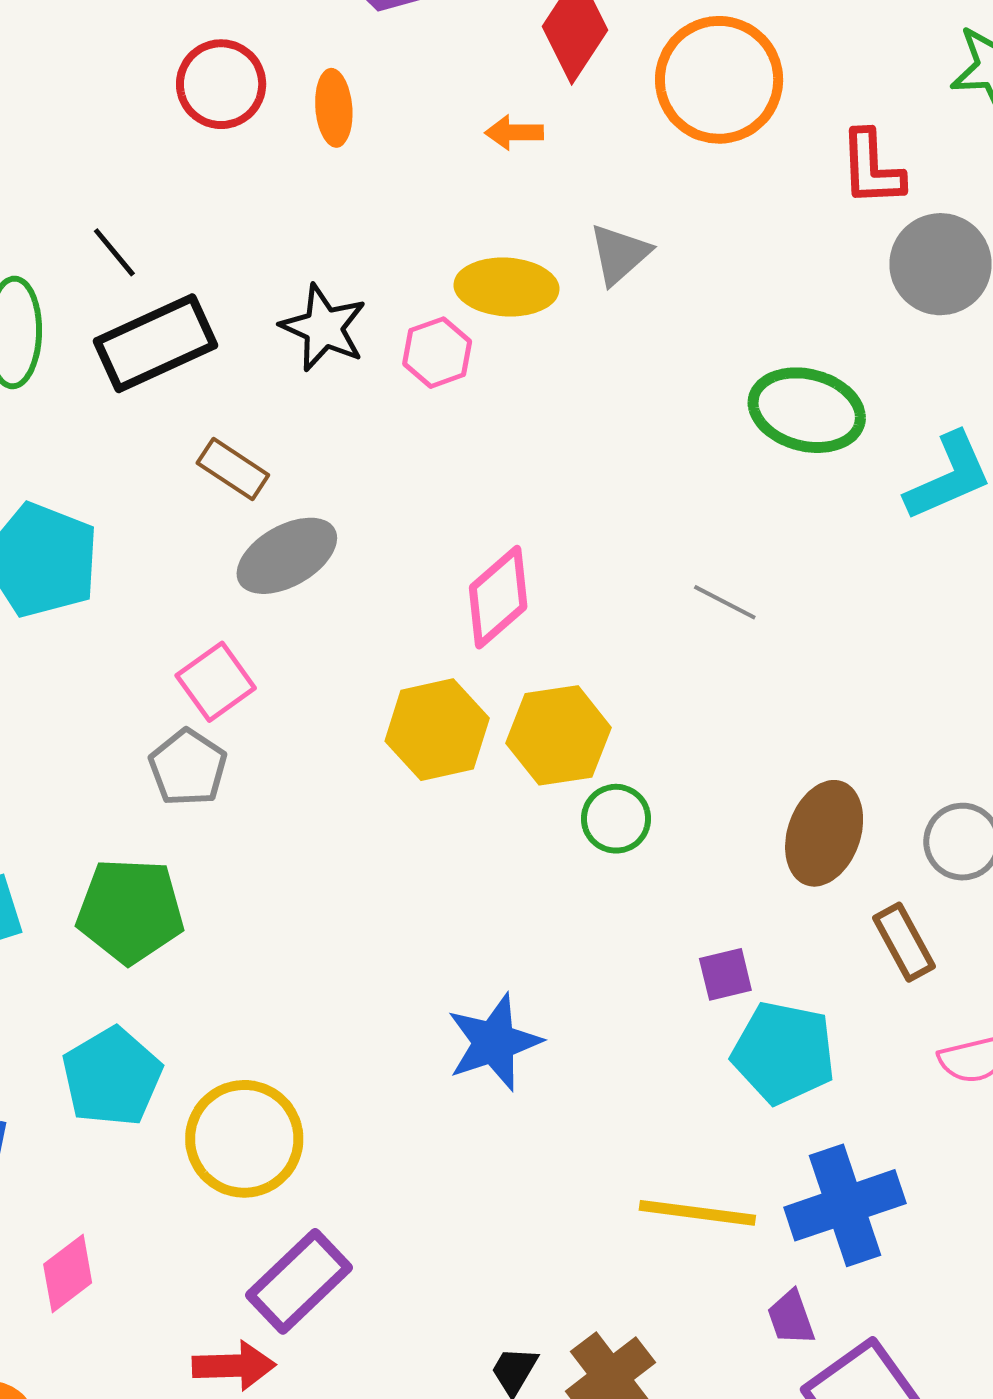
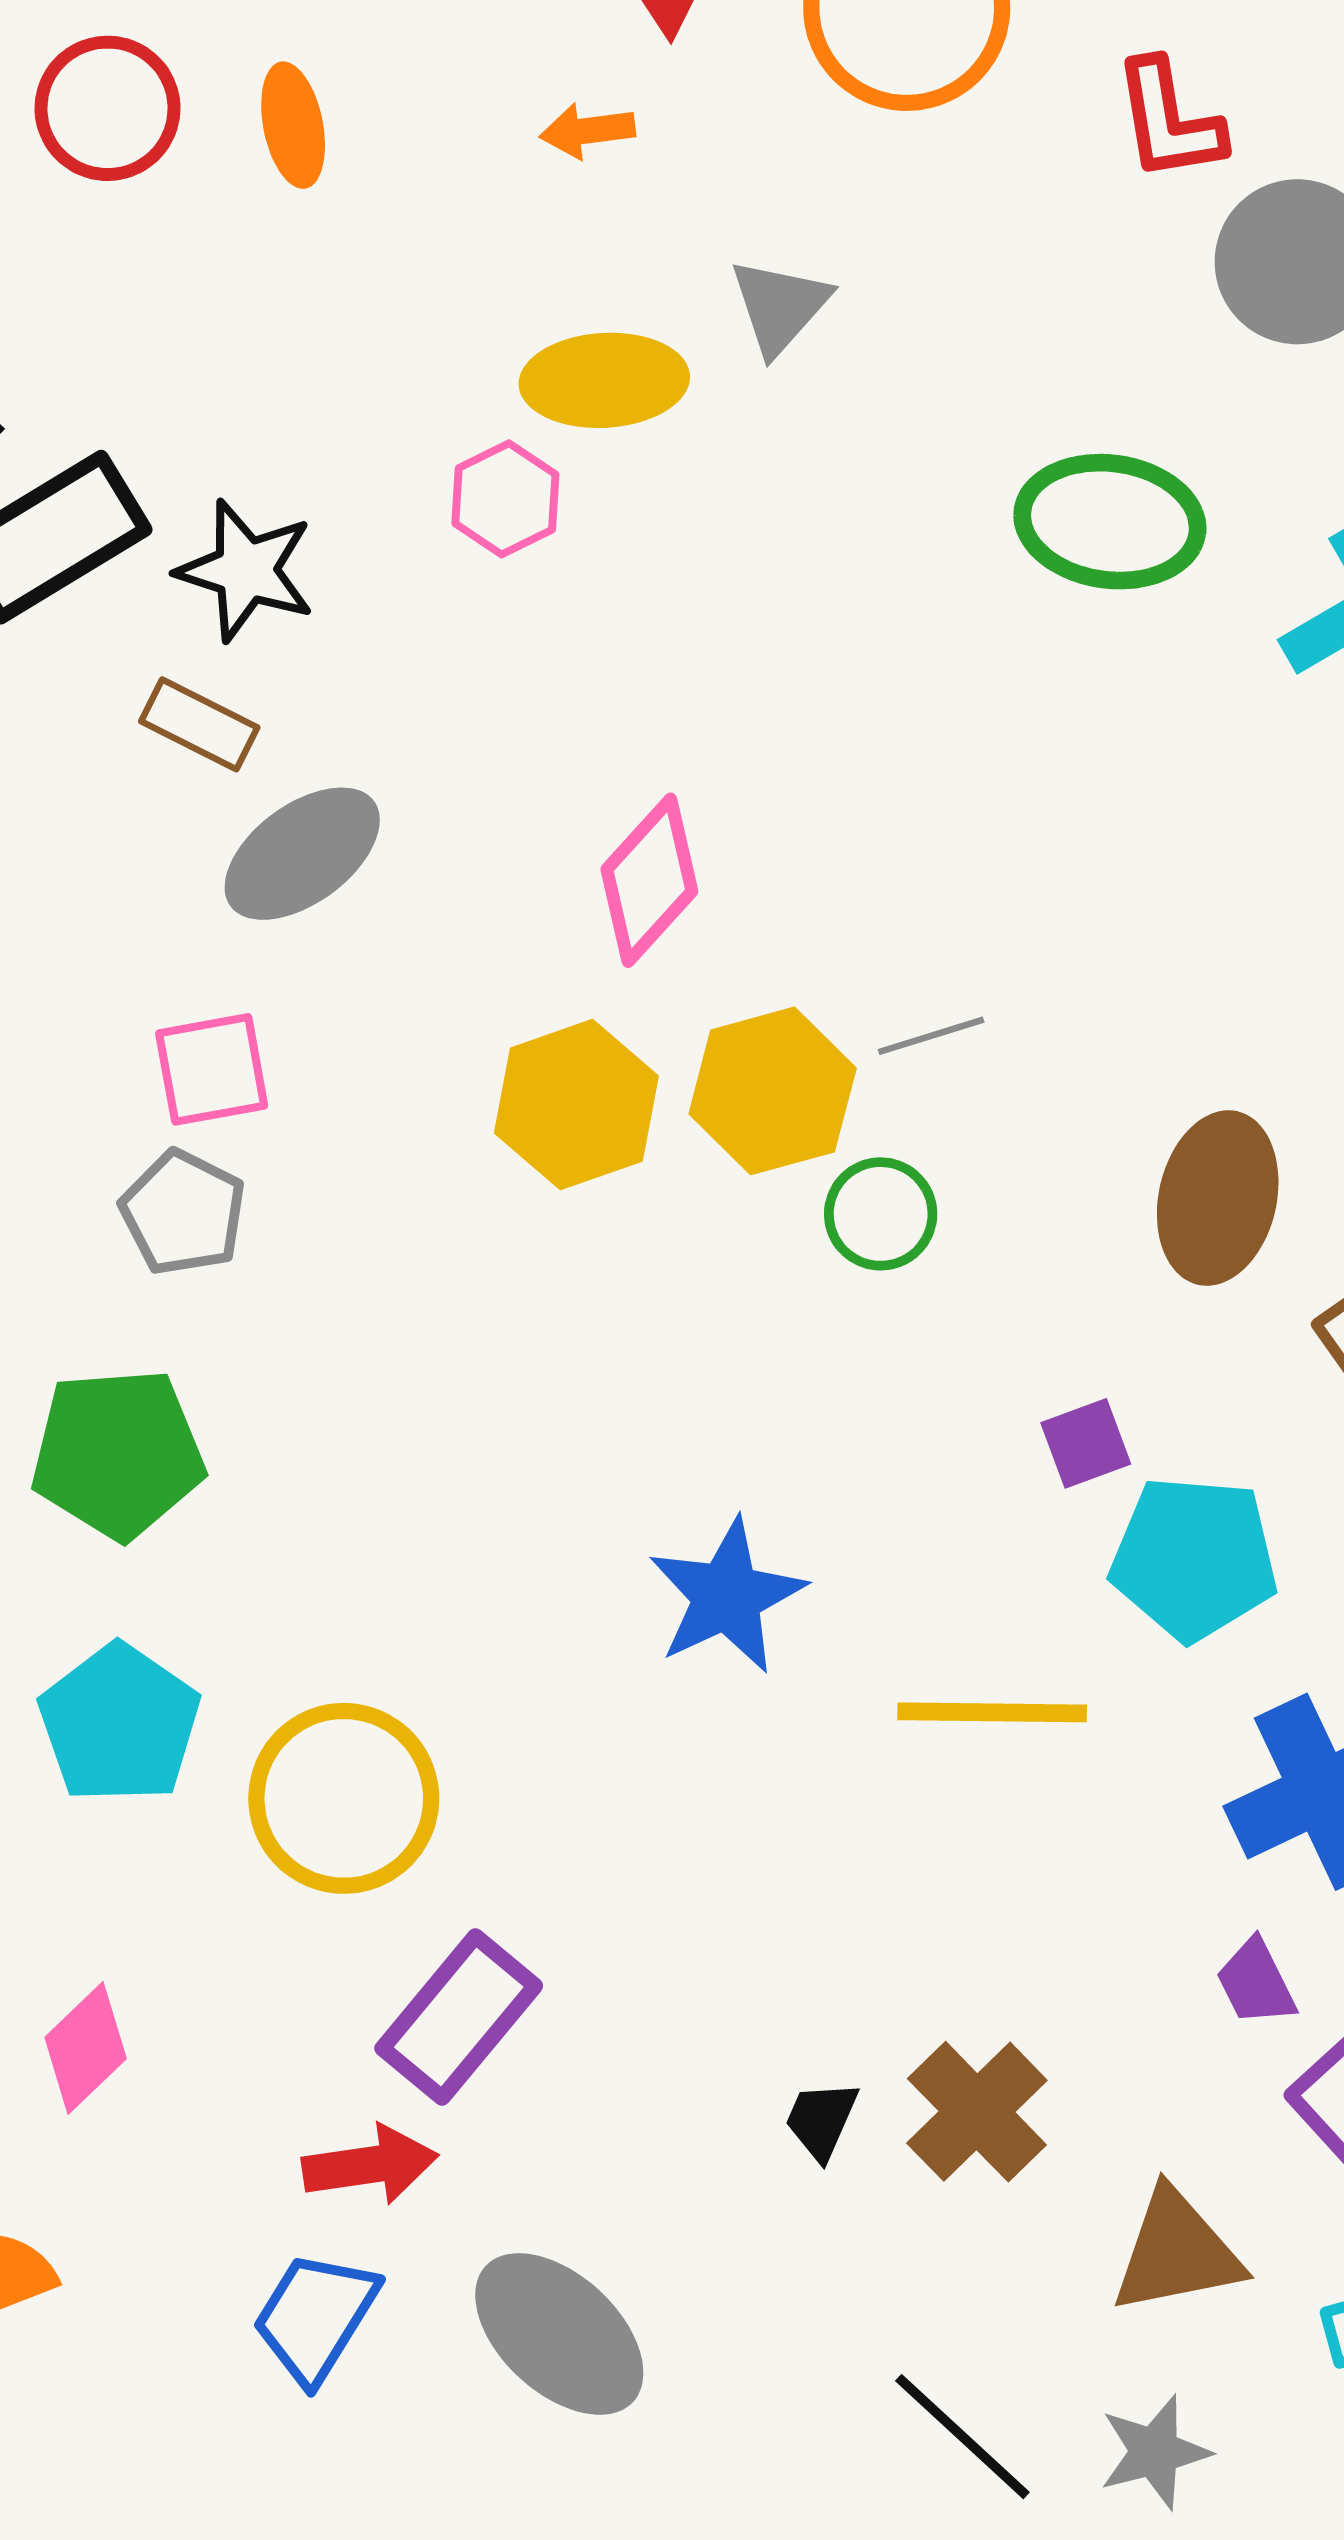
black star: (324, 328) -> (246, 570), moved
gray line: (725, 602) -> (931, 1036), moved, turned -38
pink square: (216, 682) -> (212, 1069), turned 32
yellow line: (697, 1213) -> (992, 1712), moved

